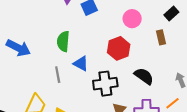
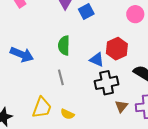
pink circle: (132, 19) -> (135, 14), moved
blue triangle: (81, 64) -> (97, 60), moved

